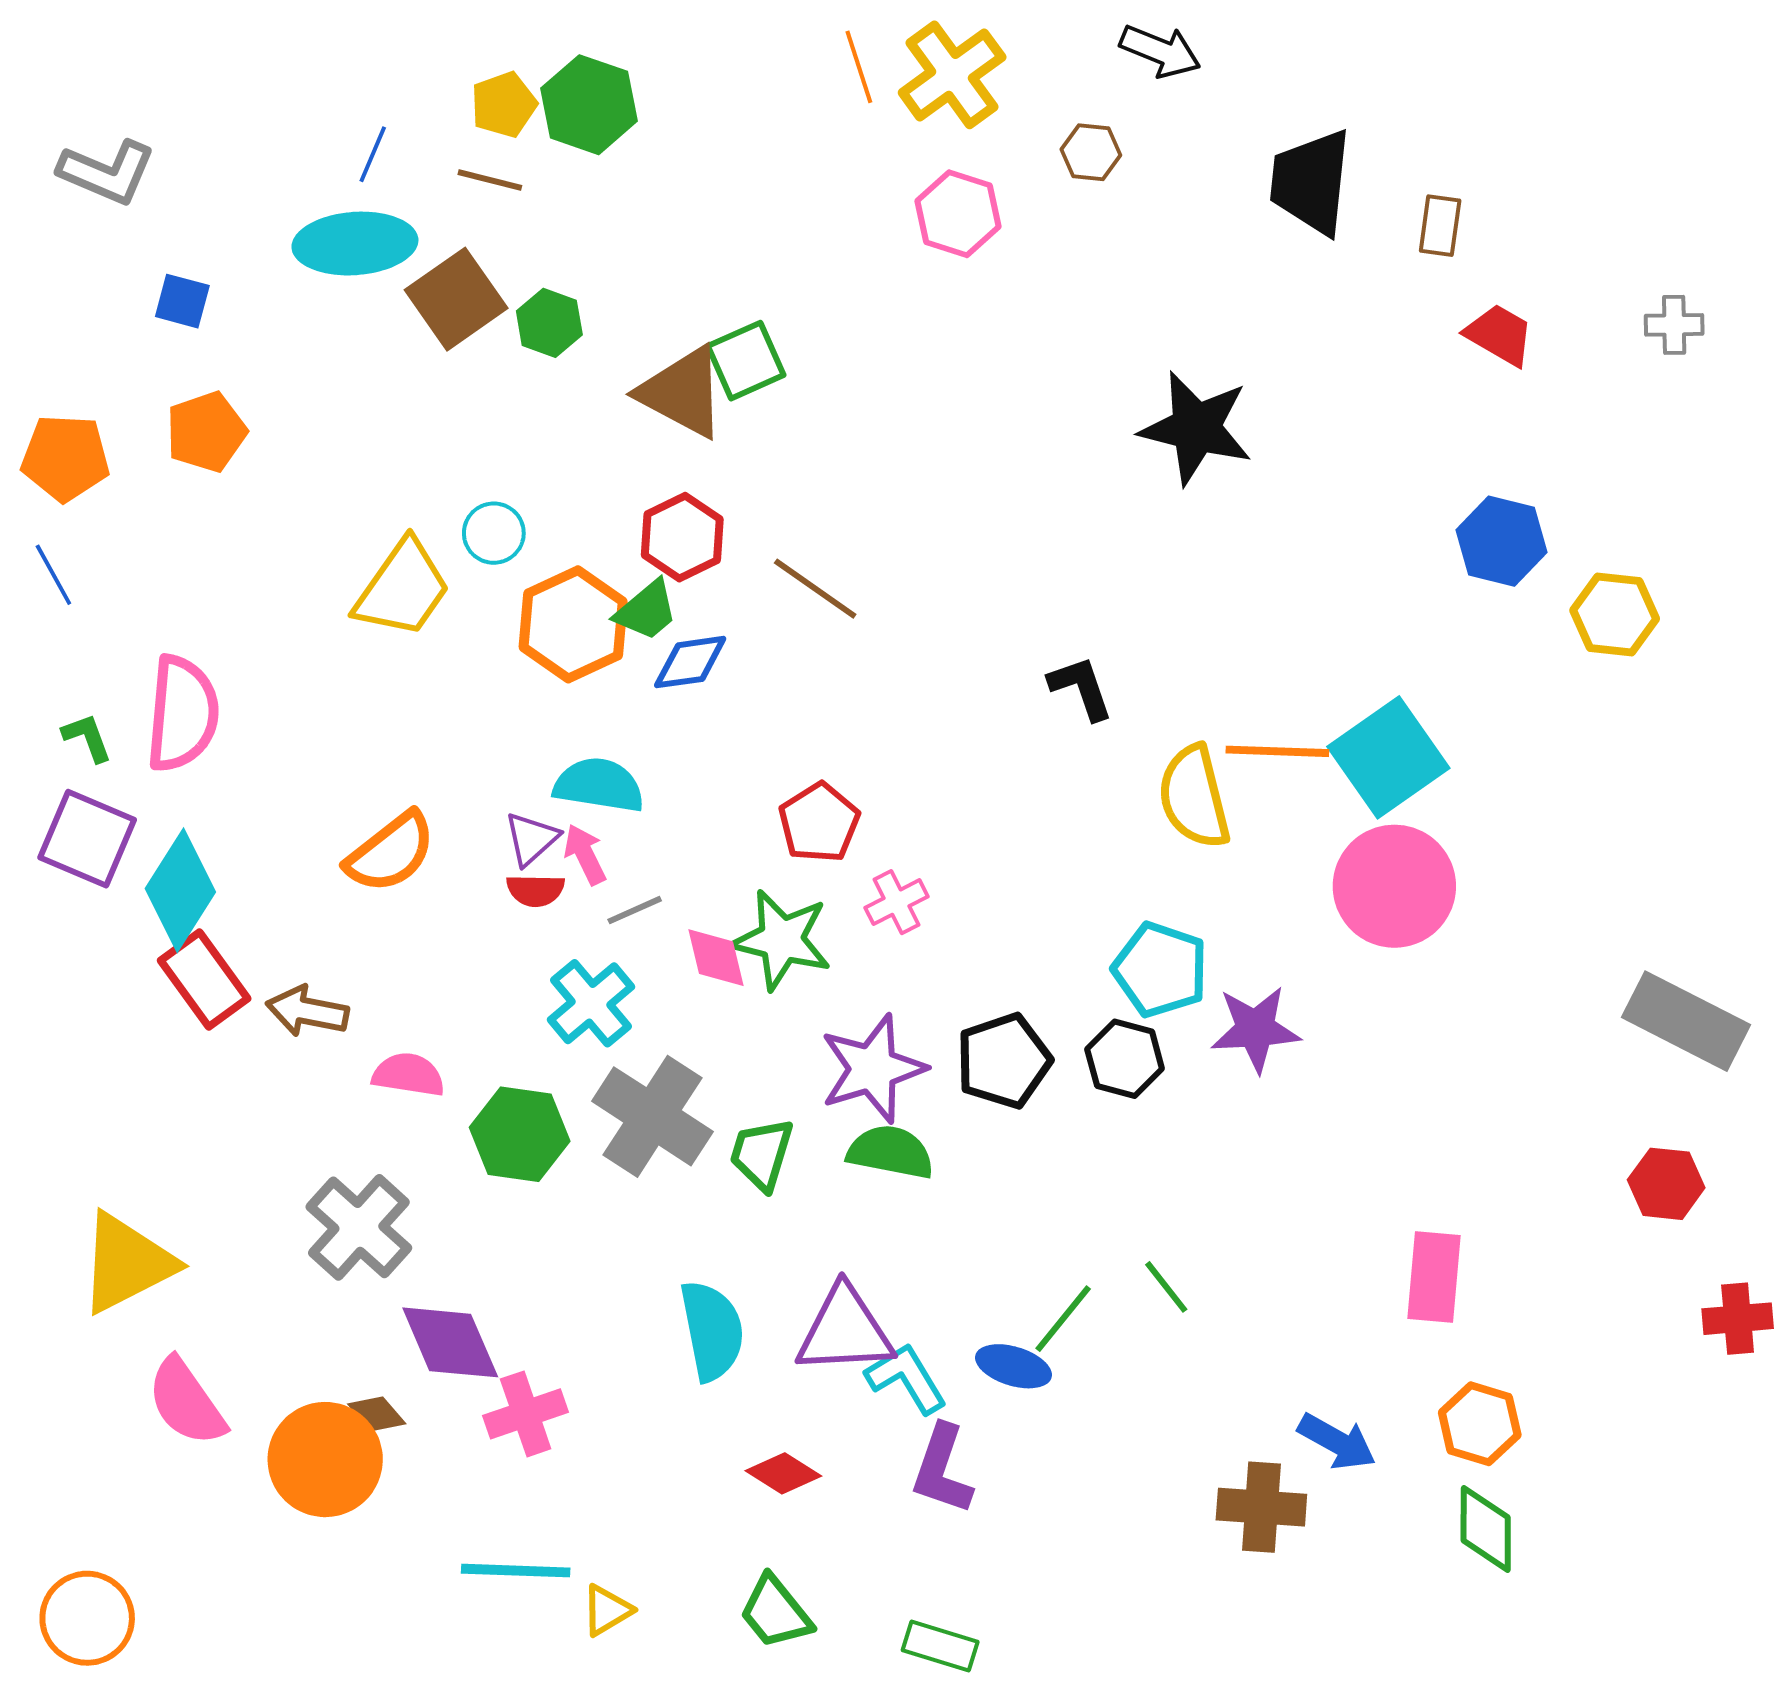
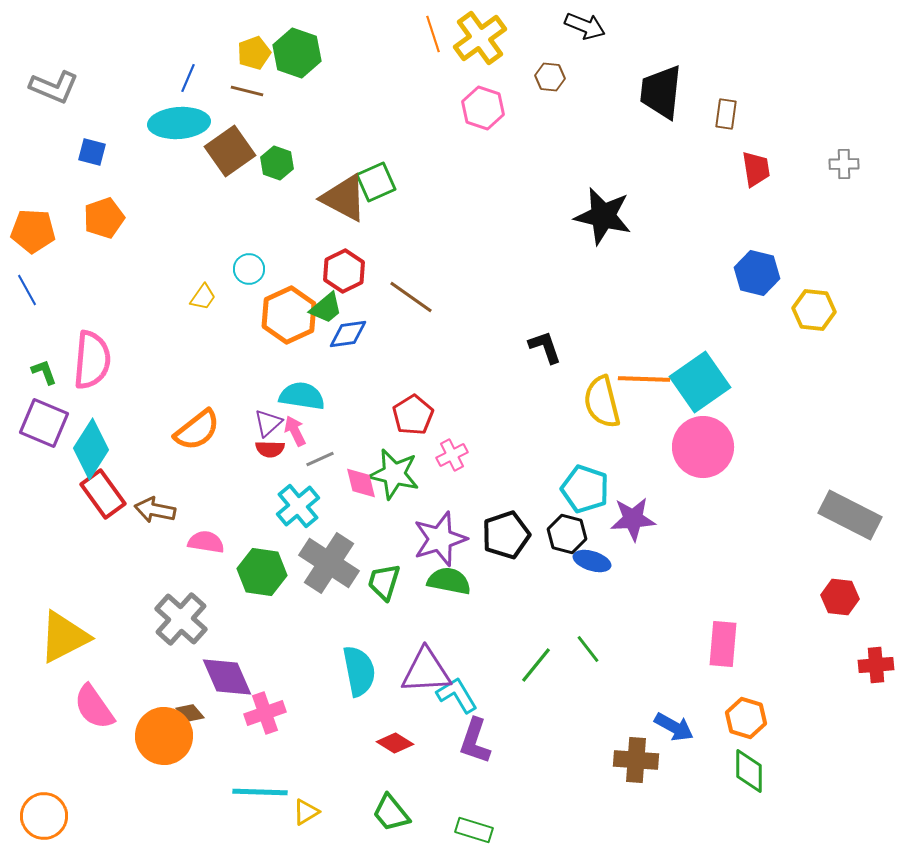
red trapezoid: (1500, 335) -> (756, 169), turned 51
yellow trapezoid: (403, 589) -> (203, 297), size x0.5
blue ellipse: (1014, 1366) -> (592, 561), moved

